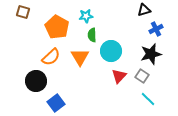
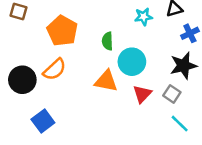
cyan star: (86, 16) -> (144, 17), moved
orange triangle: (80, 57) -> (106, 81), moved, turned -48
black circle: (36, 81) -> (22, 80), moved
blue square: (56, 103) -> (43, 121), moved

